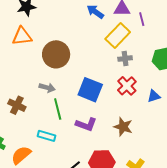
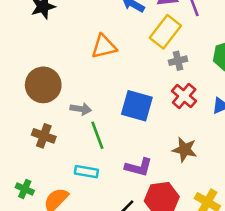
orange triangle: (22, 36) -> (104, 47), moved
brown circle: (56, 54) -> (43, 85), moved
purple L-shape: (86, 124) -> (139, 167), moved

